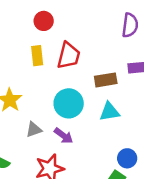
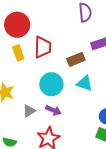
red circle: (44, 21) -> (17, 25), size x1.6
cyan triangle: (109, 112) -> (85, 83), turned 42

